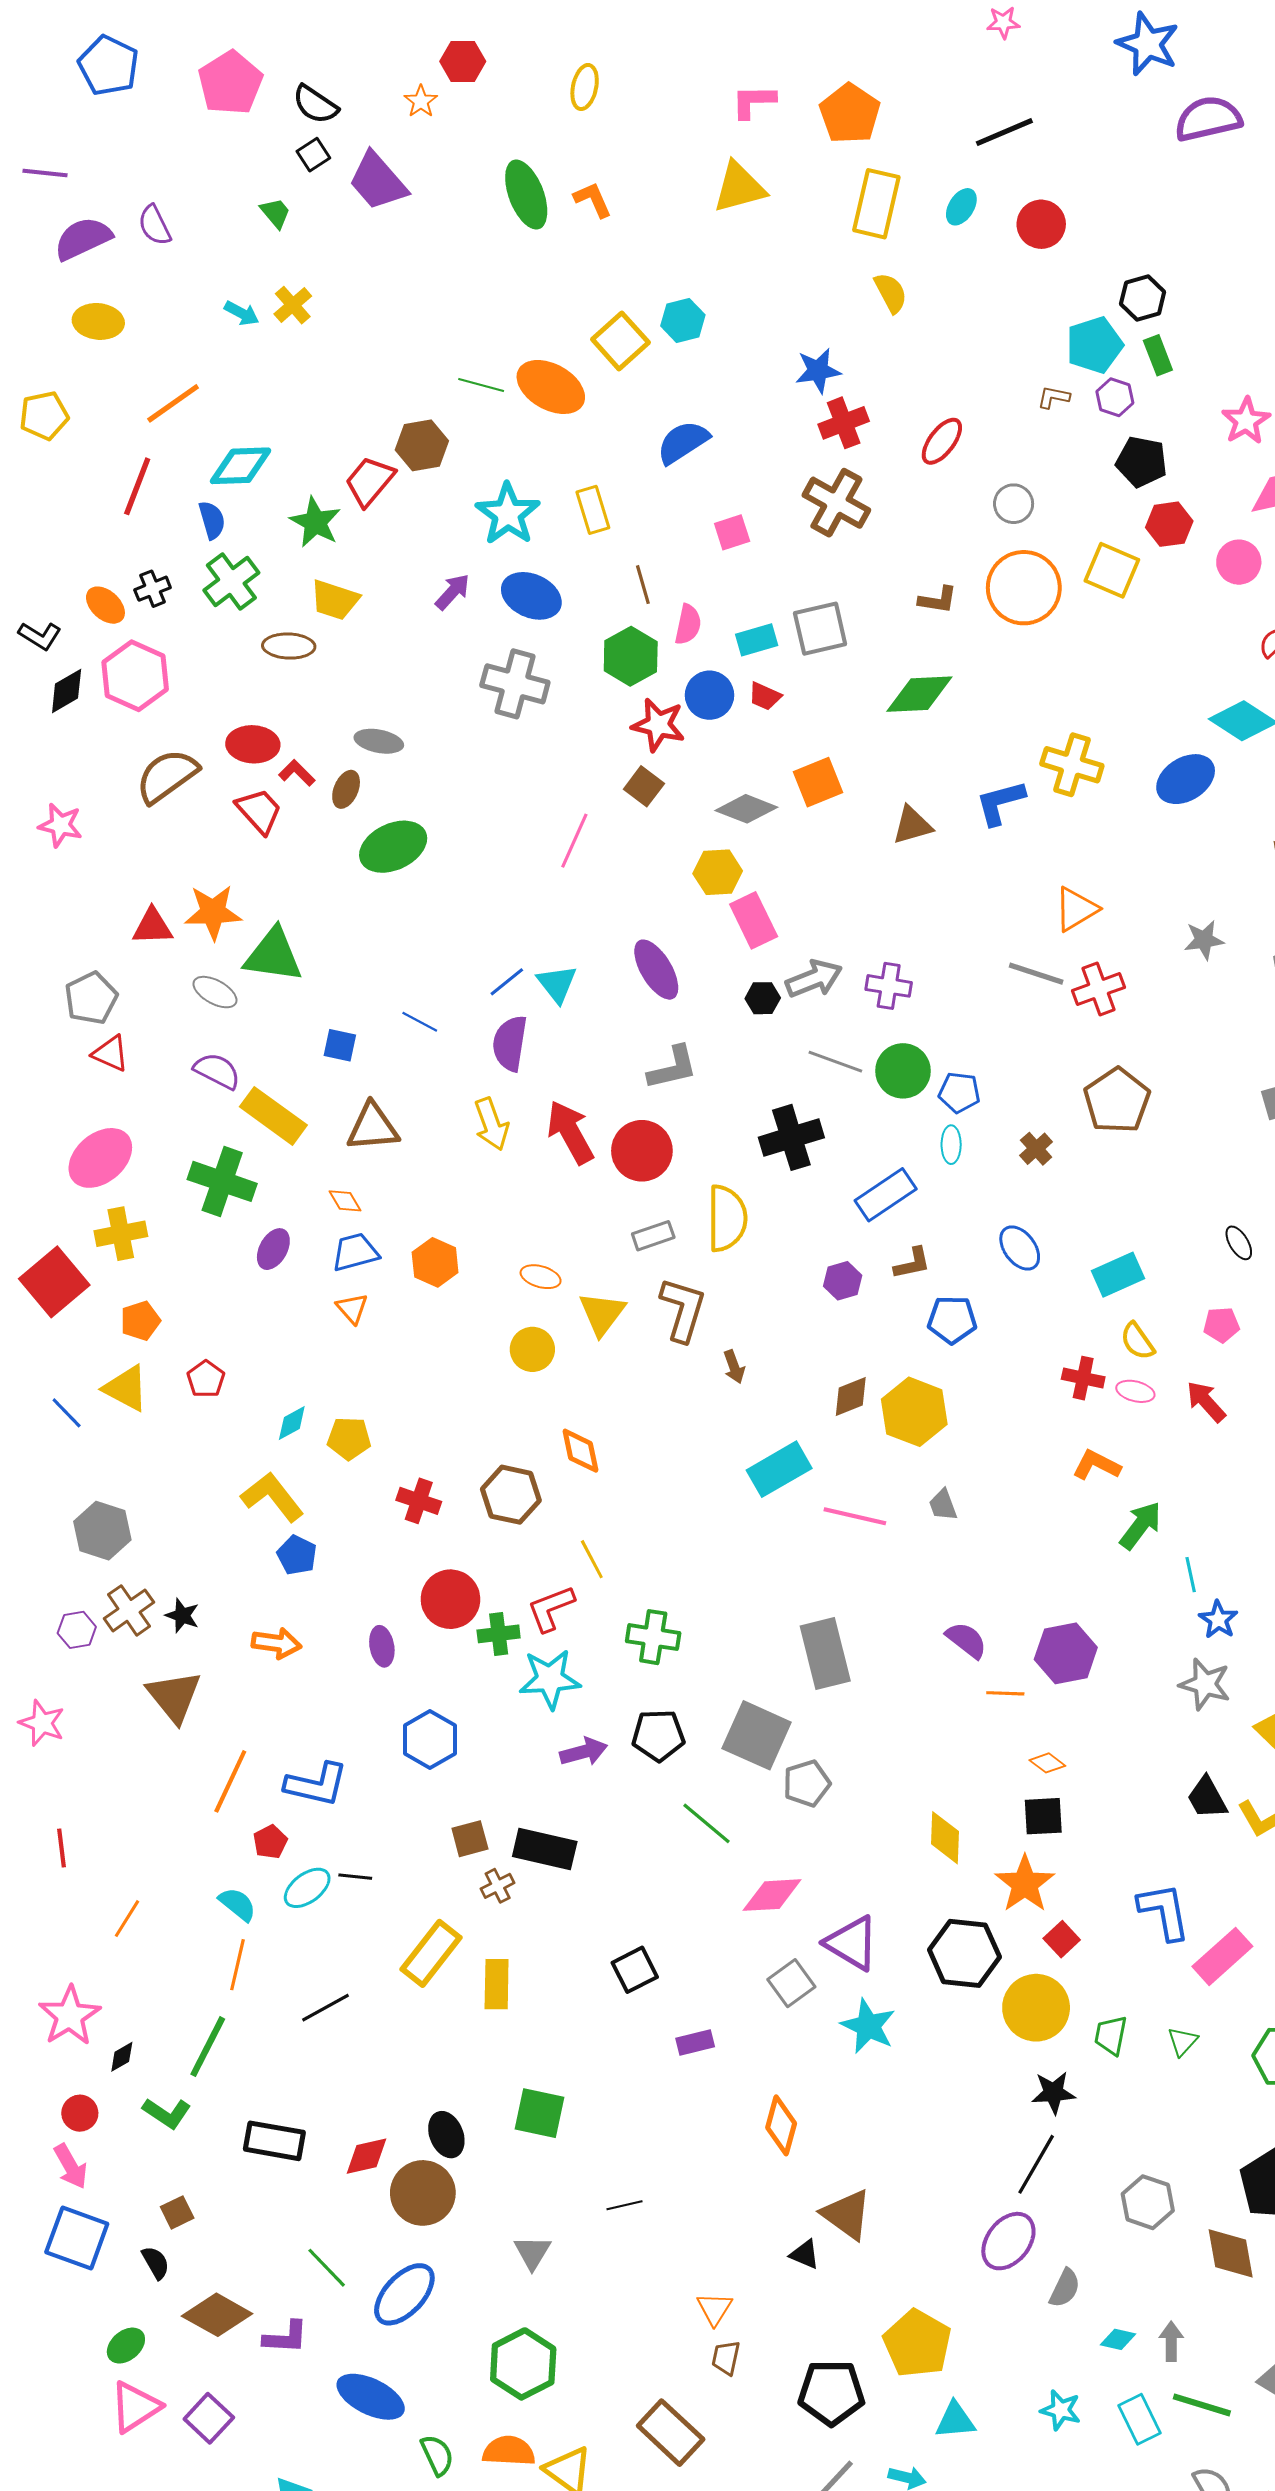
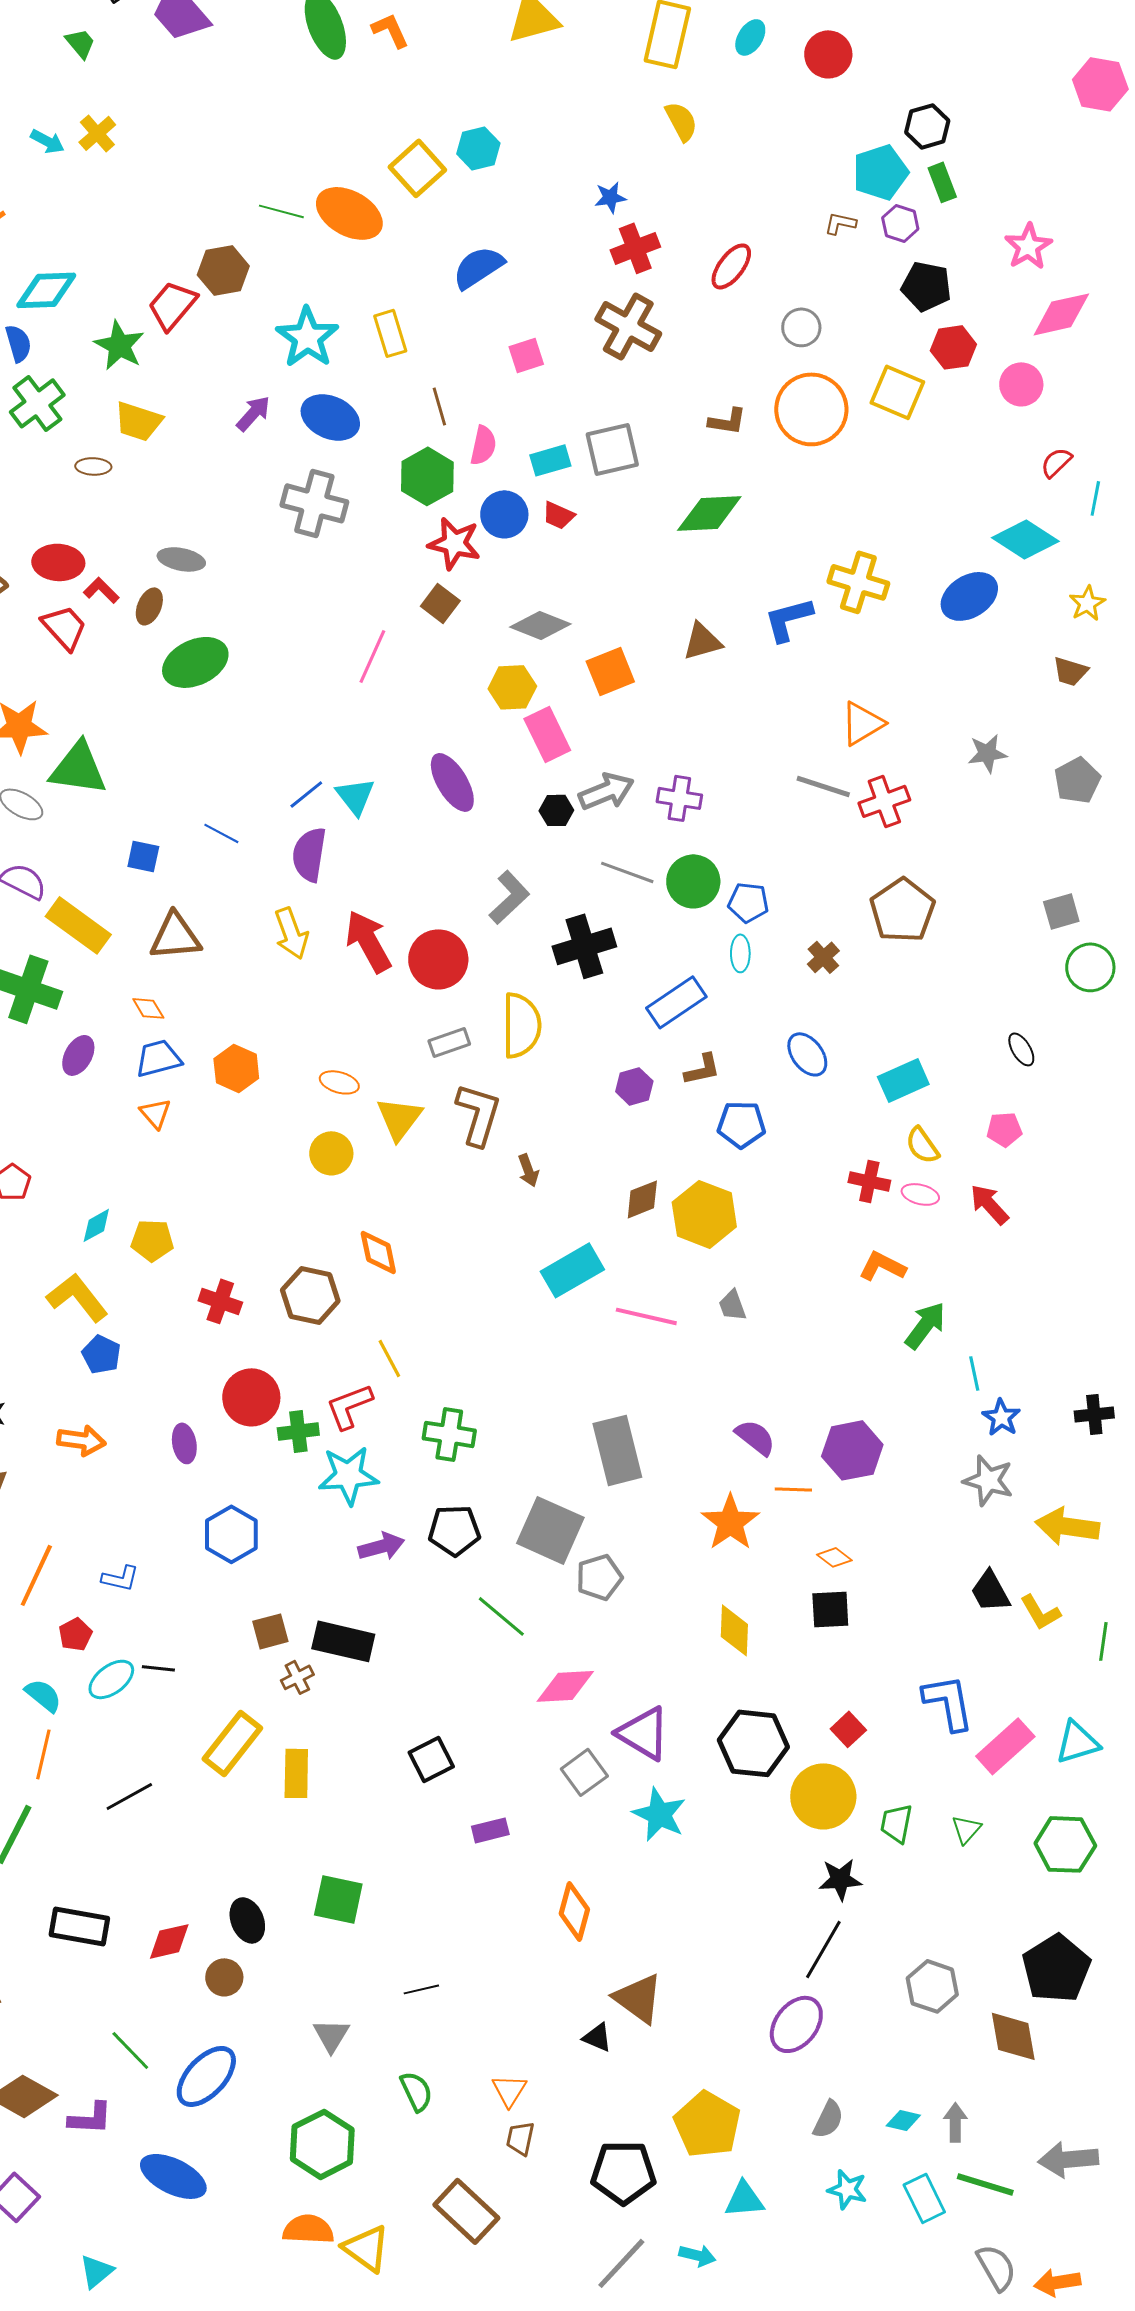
blue star: (818, 371) -> (610, 197), size x0.7
brown ellipse: (289, 646) -> (93, 466), size x0.7
orange square: (818, 782) -> (610, 671), moved
gray L-shape: (673, 1068) -> (509, 897), moved, turned -30
blue L-shape: (316, 1784) -> (120, 1578), size x0.6
orange star: (1025, 1884) -> (730, 1522), moved
brown circle: (423, 2193) -> (224, 1977), size x0.6
gray semicircle: (1065, 2288) -> (828, 2119), moved
green semicircle: (437, 2455) -> (416, 2091), moved

